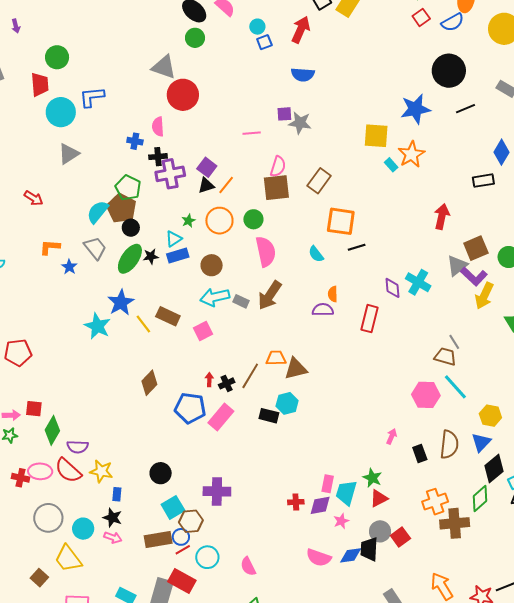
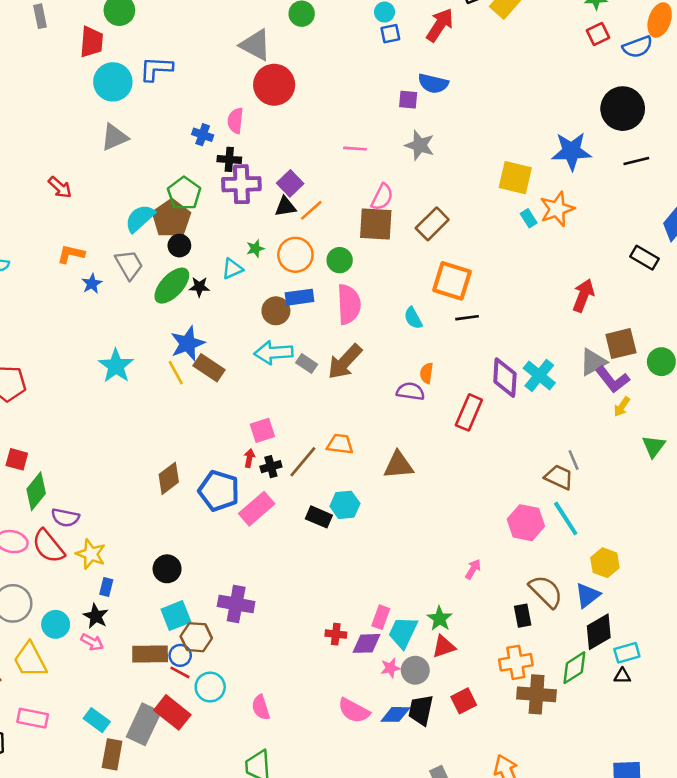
purple square: (284, 114) -> (408, 100), moved
black rectangle: (483, 181) -> (645, 258), turned 30
blue rectangle: (178, 256) -> (299, 297), moved
purple diamond: (392, 288) -> (505, 378), size x1.4
yellow arrow: (484, 296) -> (622, 407), size x0.6
blue star: (121, 302) -> (188, 343), moved
pink square: (203, 331) -> (262, 430), moved
brown triangle: (296, 369) -> (398, 465), moved
brown diamond: (149, 383) -> (169, 478), moved
brown semicircle: (449, 444) -> (546, 591), turned -60
black rectangle: (420, 453) -> (523, 616), moved
gray circle: (380, 531) -> (415, 670), moved
red line: (183, 550) -> (180, 672), turned 49

